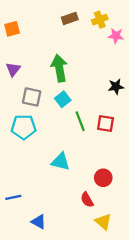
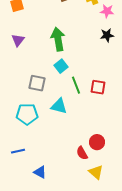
black star: (116, 87) -> (107, 35), moved
gray square: (32, 97) -> (37, 83), moved
cyan pentagon: (24, 127) -> (27, 114), moved
cyan triangle: (61, 162) -> (59, 106), moved
red circle: (103, 178) -> (97, 142), moved

